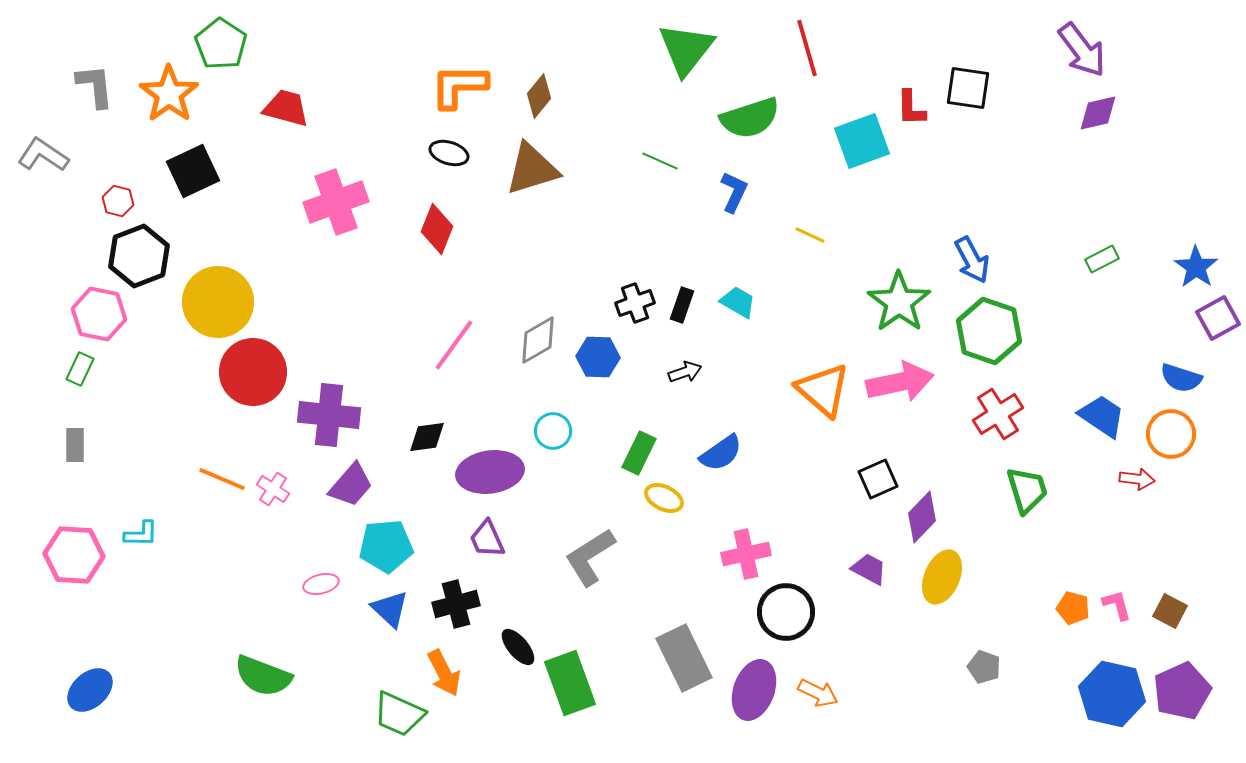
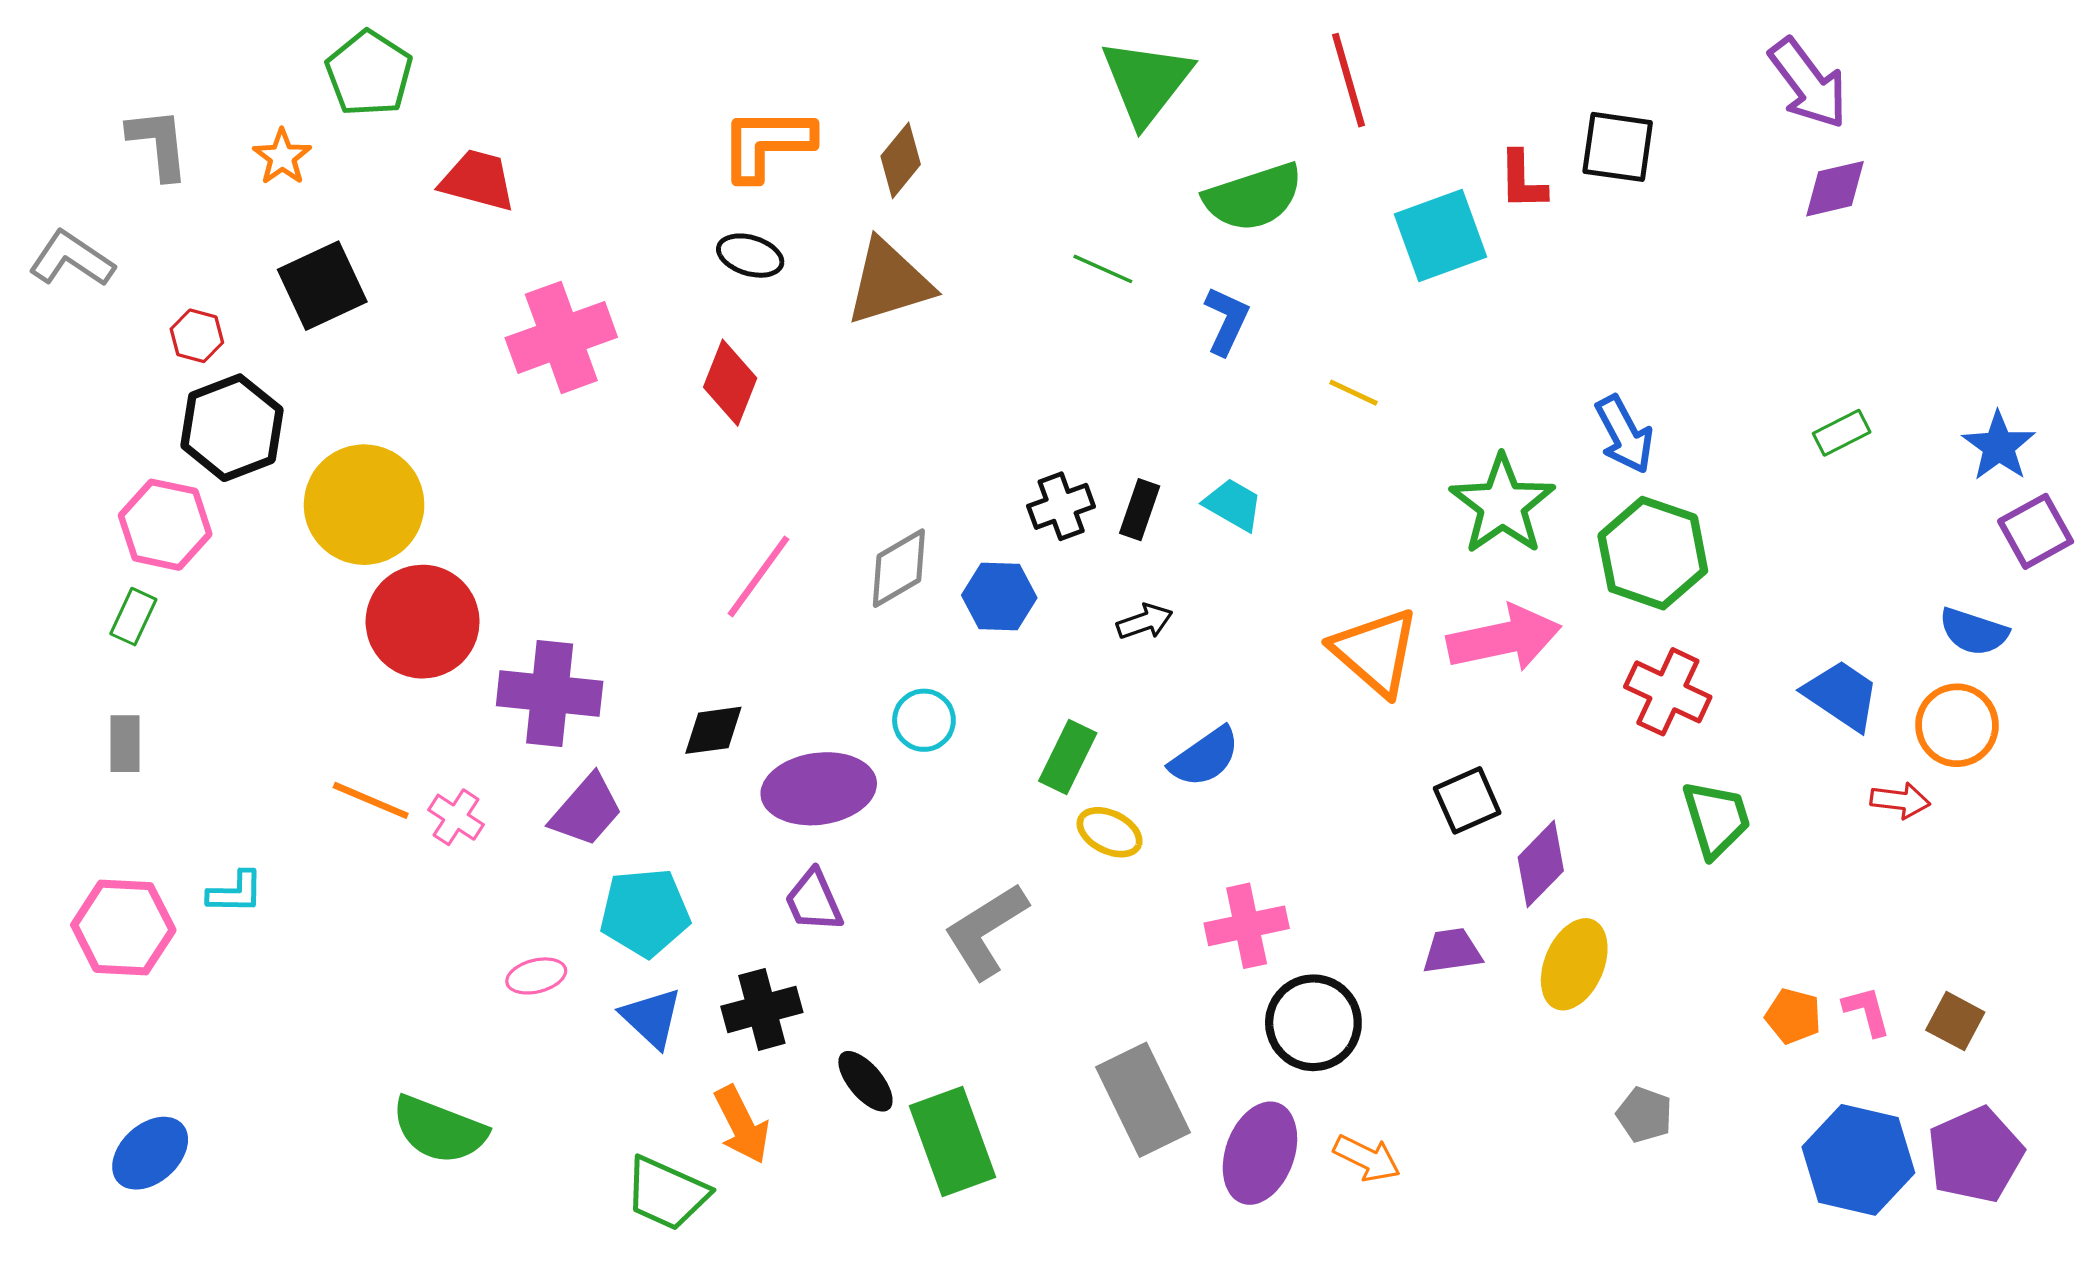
orange star: (169, 94) -> (282, 157), size x0.6
red cross: (998, 414) -> (1668, 692), turned -33
purple trapezoid: (869, 569) -> (1452, 951), turned -36

